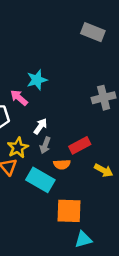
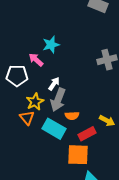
gray arrow: (45, 145) -> (58, 100), size x1.6
red rectangle: (80, 145) -> (87, 134), moved

